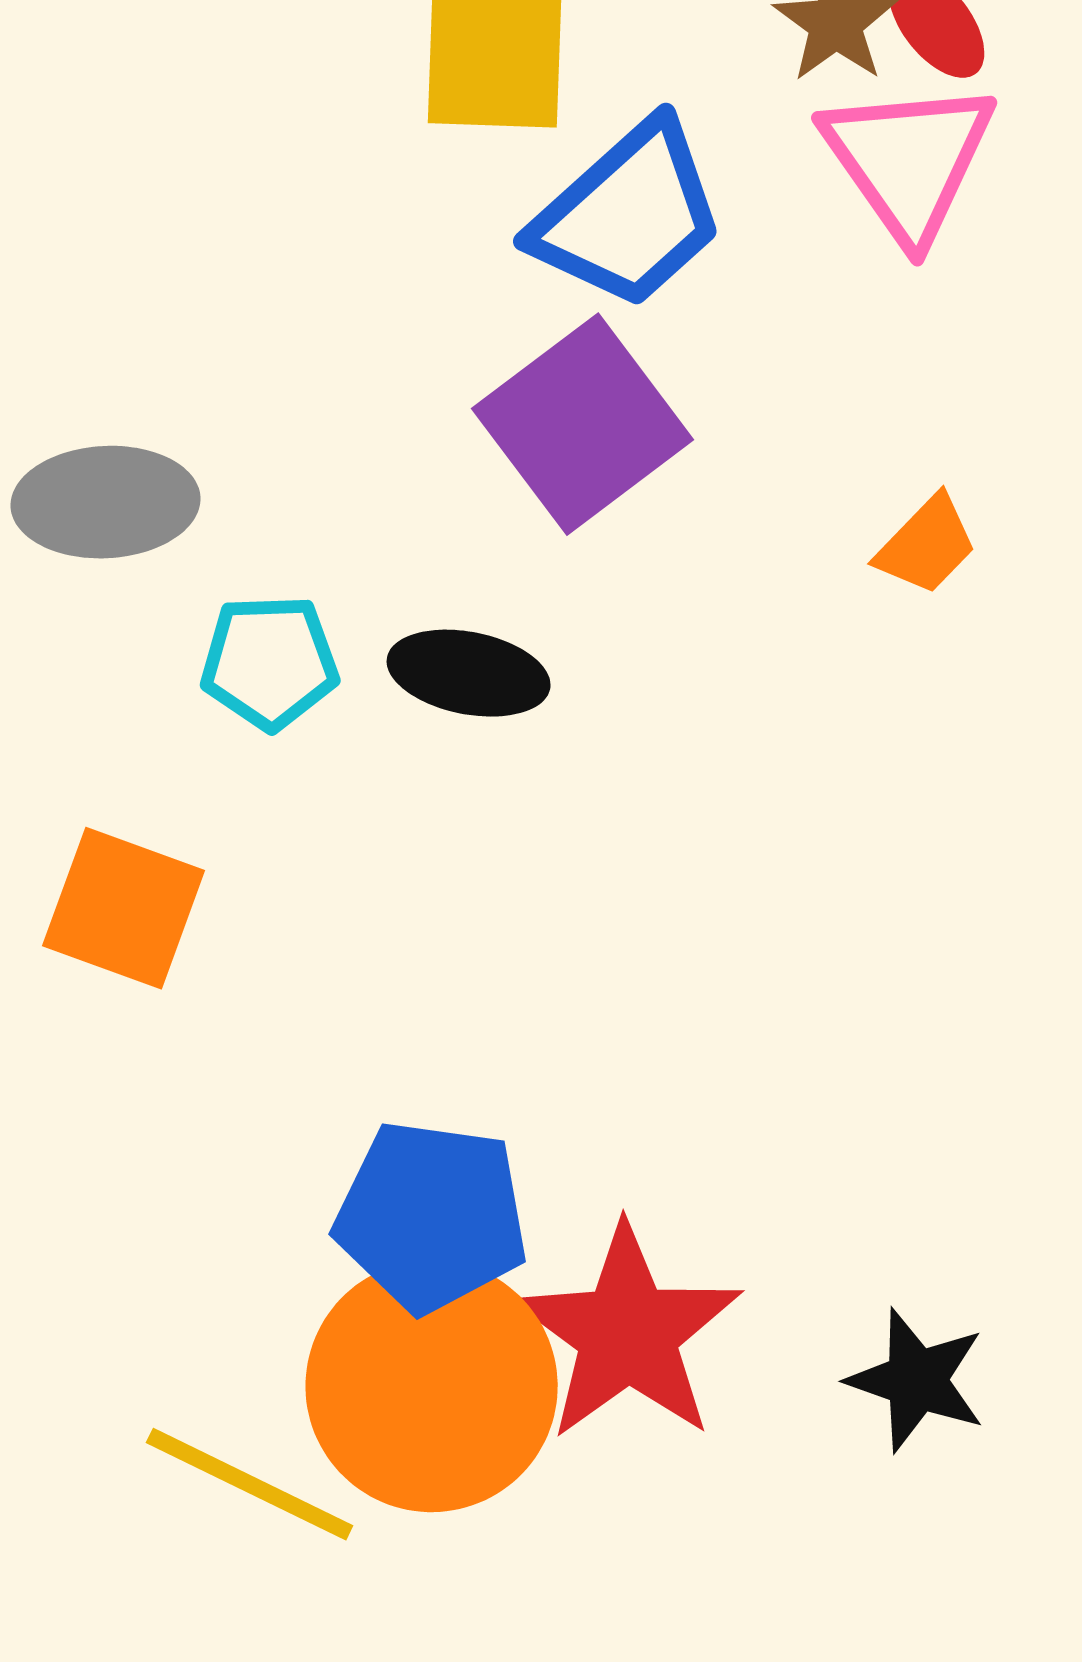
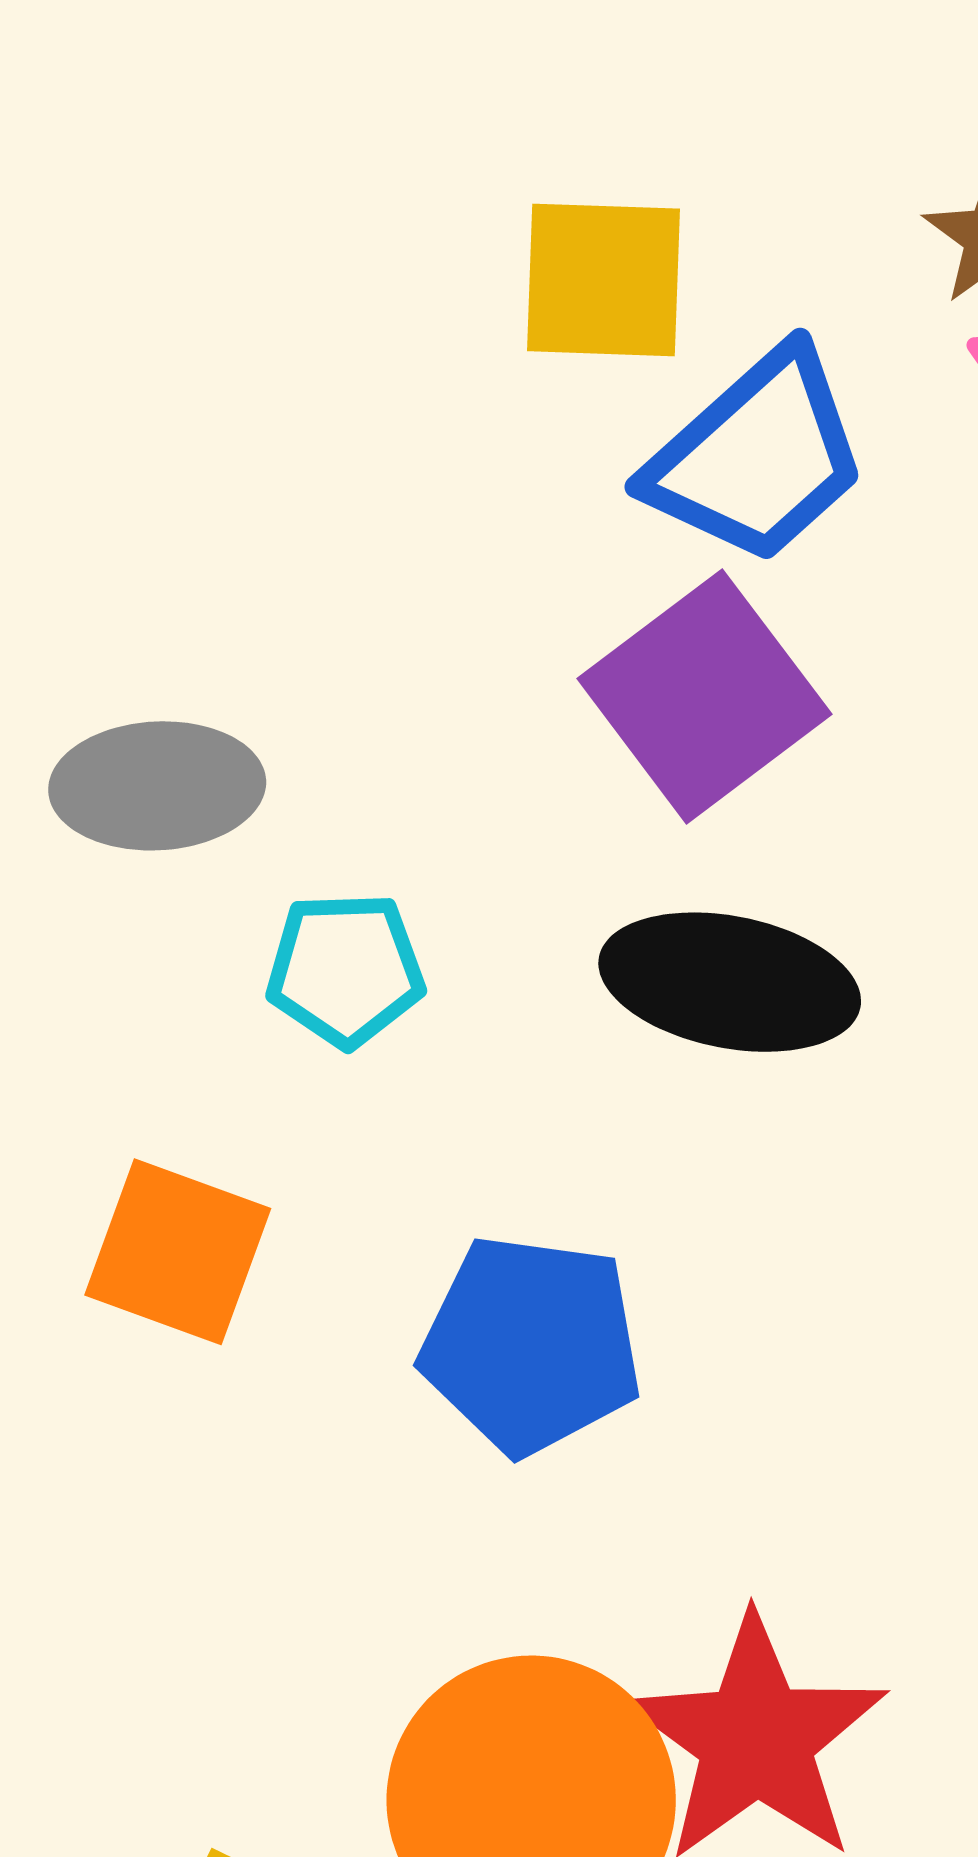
black ellipse: (469, 673) -> (730, 982), moved, size x1.4
blue pentagon: (432, 1216) -> (531, 1345), moved

